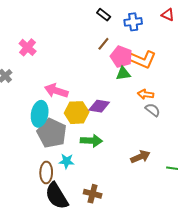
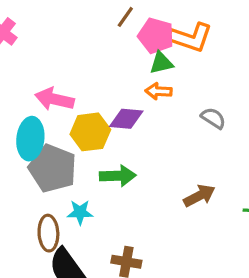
orange arrow: (146, 94) -> (159, 91), moved

